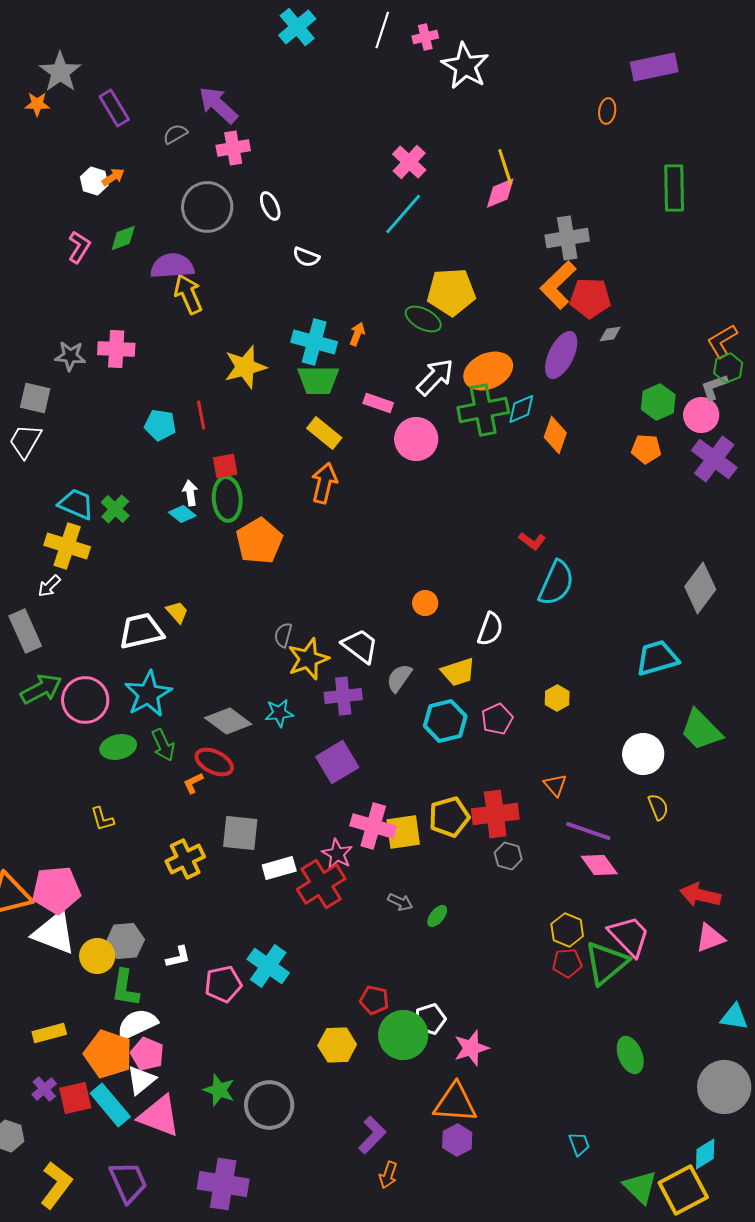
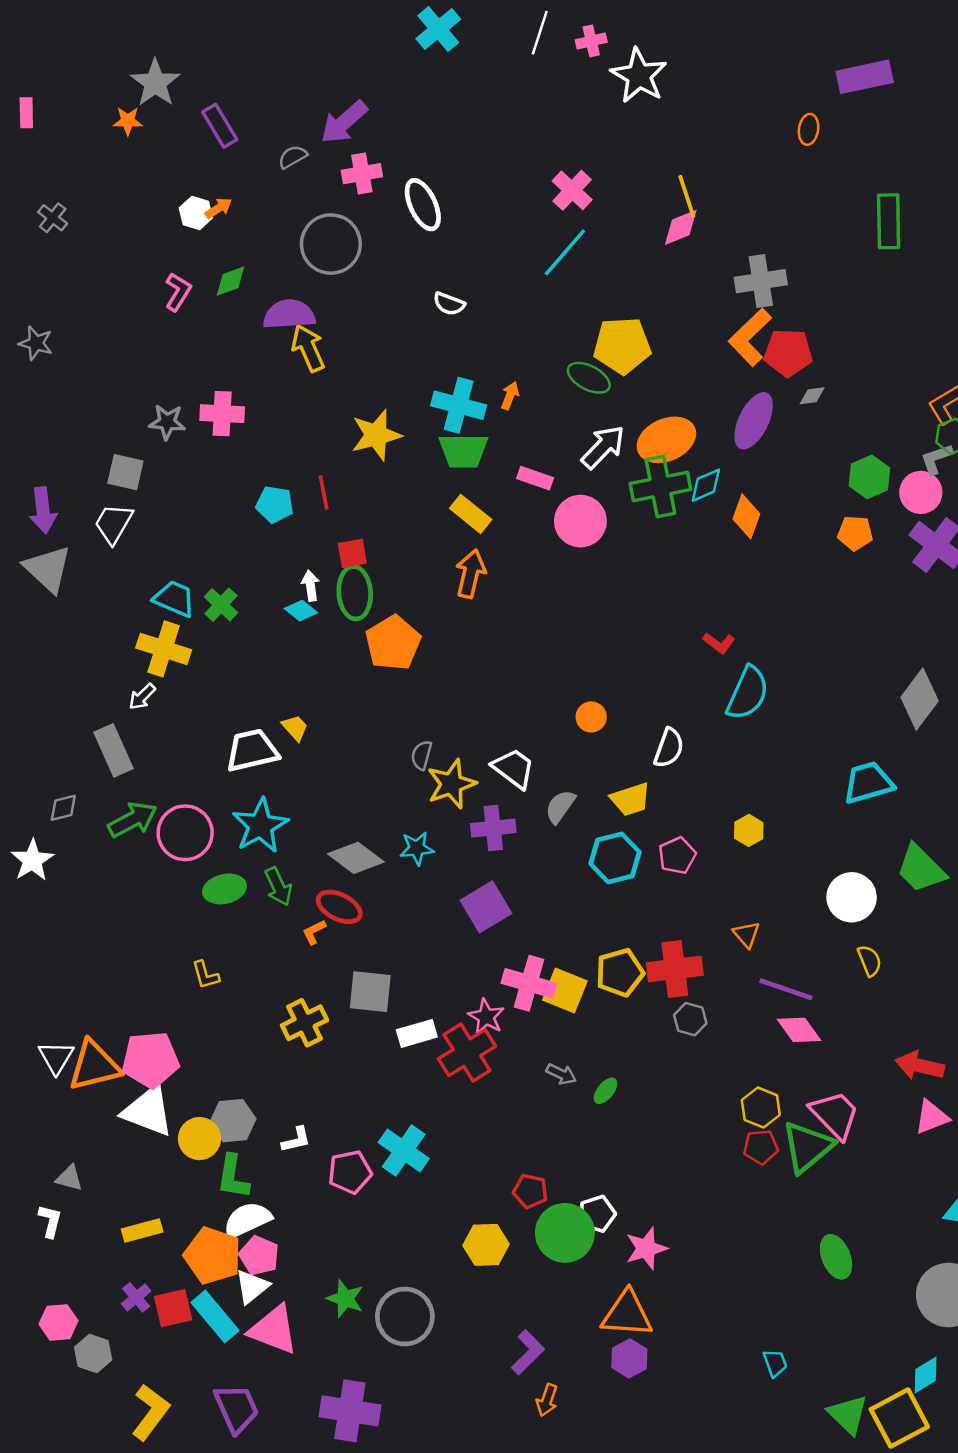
purple arrow: (218, 105) -> (344, 122), turned -84
white ellipse: (270, 206) -> (423, 205), moved, size x1.5
yellow square: (403, 832) -> (565, 990), turned 30

